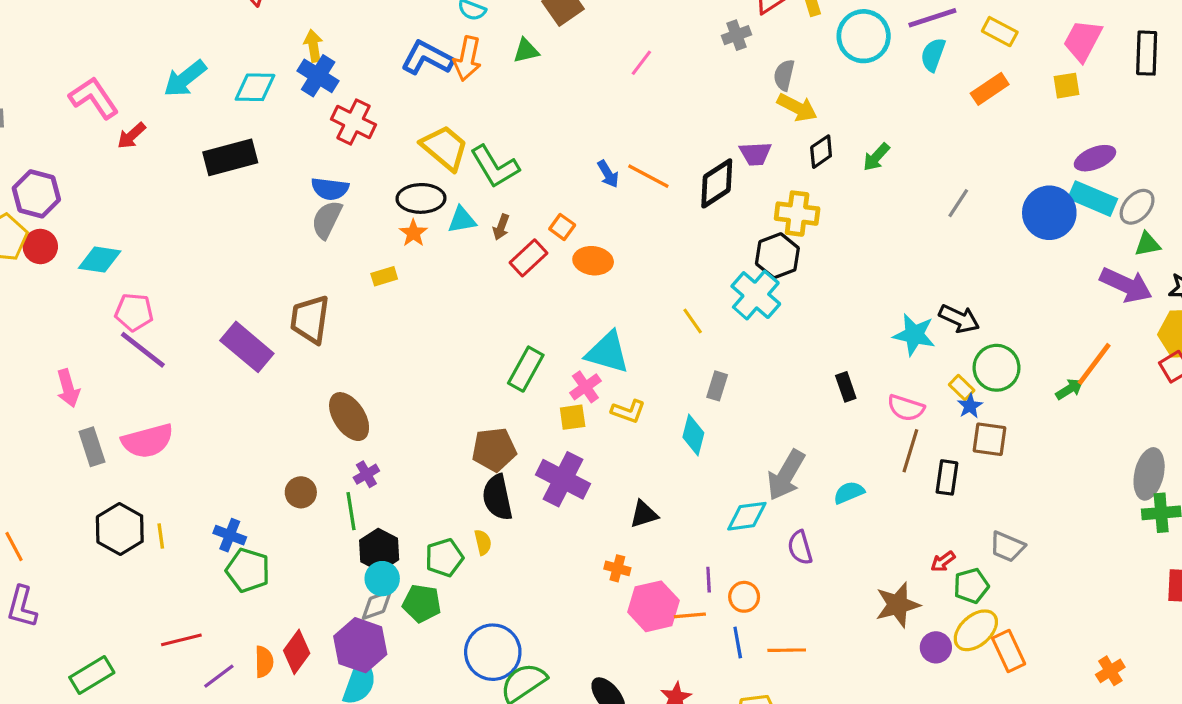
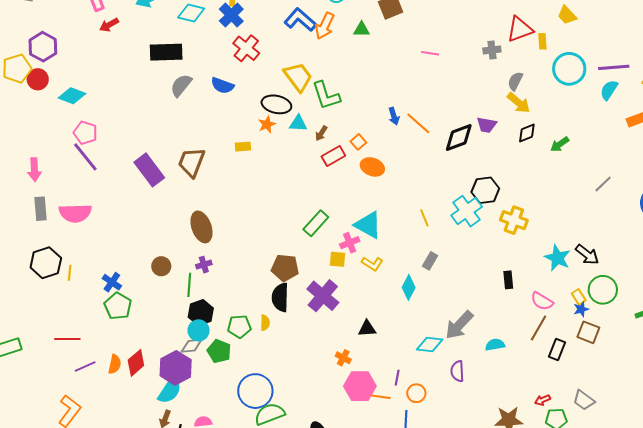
pink line: (641, 63) -> (430, 53), turned 48
yellow cross: (797, 214) -> (514, 220), moved
gray semicircle: (327, 220) -> (181, 85), moved

